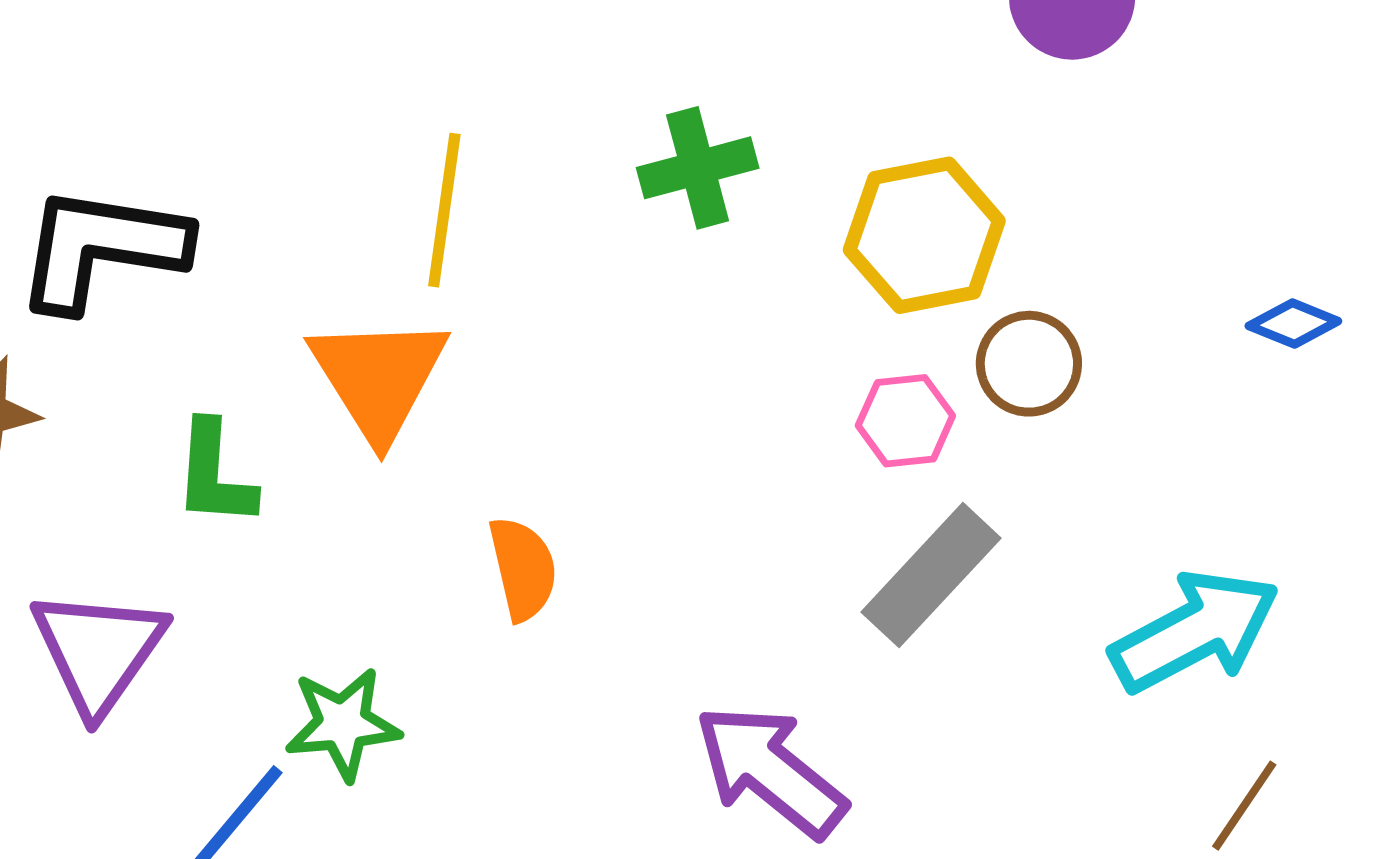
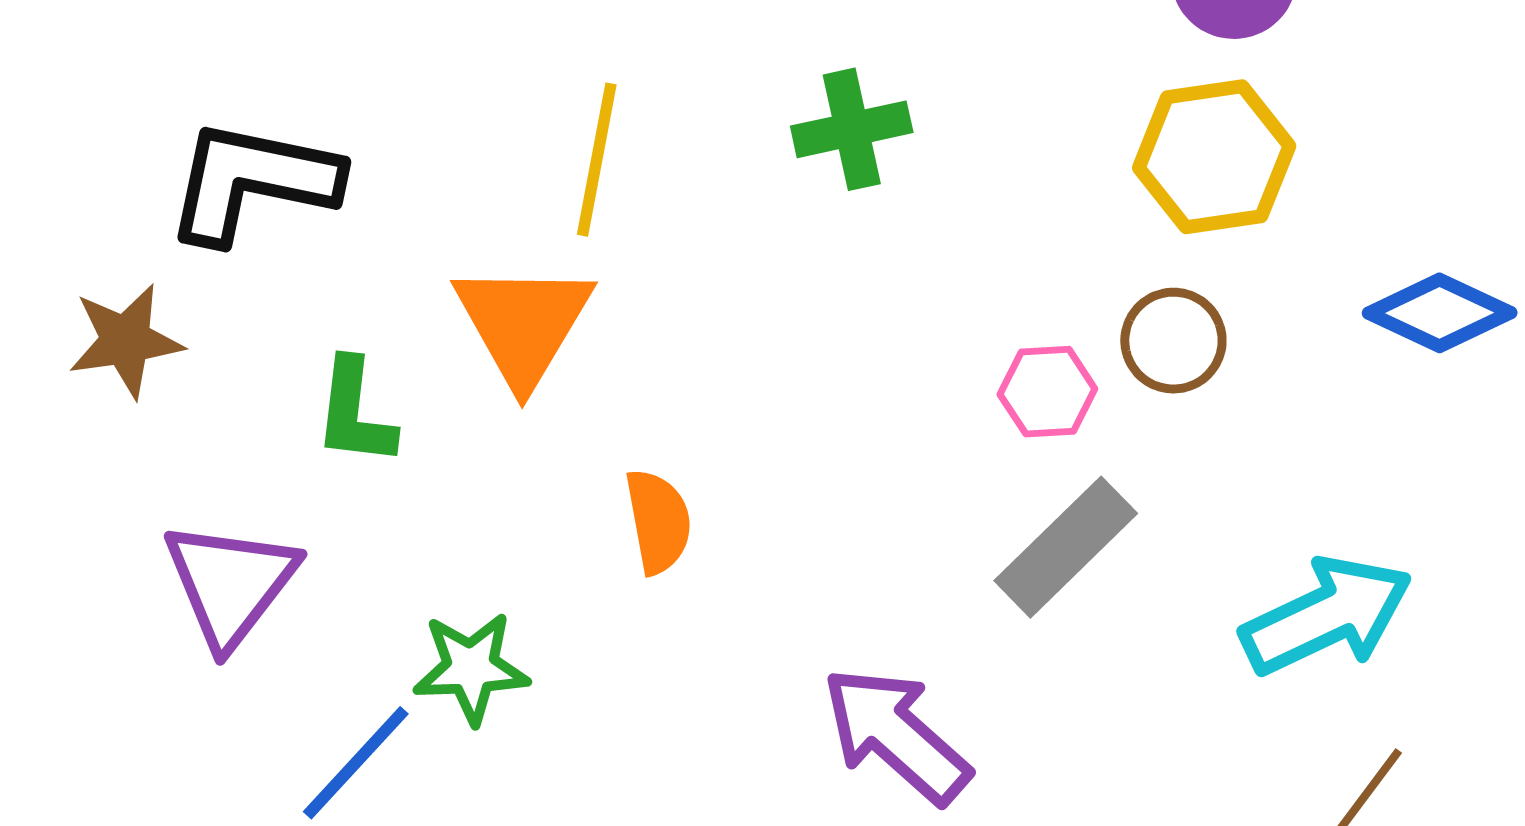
yellow hexagon: (924, 235) -> (1214, 157), moved
blue diamond: (1293, 324) -> (1440, 313), size x1.6

